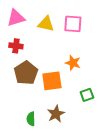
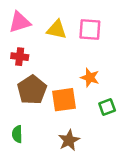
green square: (87, 95) -> (107, 107), moved
green semicircle: (31, 119) -> (17, 134), moved

